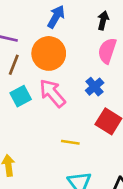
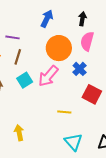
orange circle: (49, 53) -> (59, 48), moved
pink arrow: (52, 93) -> (48, 76), turned -95

